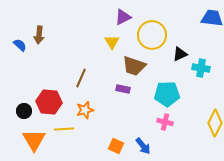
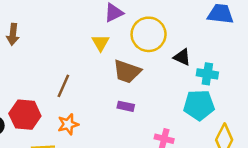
black triangle: (180, 54) -> (182, 57), turned 49
purple rectangle: (123, 89) -> (126, 106), moved
cyan pentagon: (167, 94) -> (199, 105), moved

